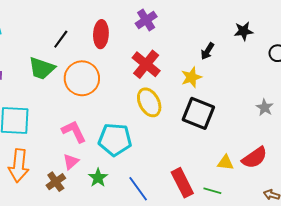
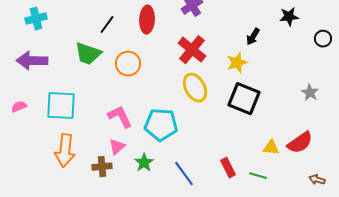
orange circle: (82, 78) -> (128, 64), size x0.7
brown cross: (56, 182) -> (102, 167), turned 30
red rectangle: (182, 183) -> (228, 168), size x0.7

